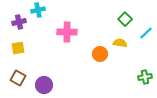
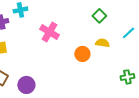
green square: (125, 19) -> (99, 16), moved
pink cross: (67, 32) -> (49, 32), turned 30

